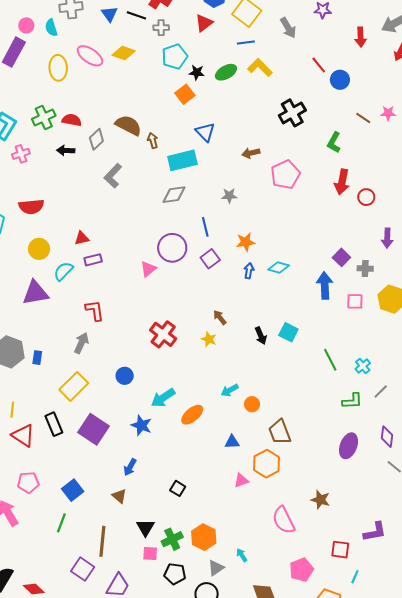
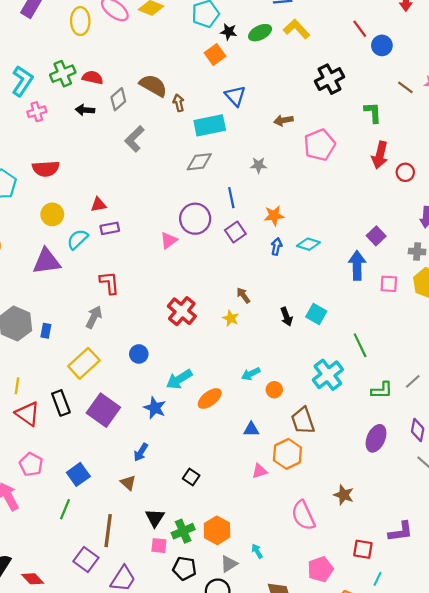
green L-shape: (334, 143) -> (373, 112), turned 145
gray cross: (365, 268) -> (417, 252), moved
cyan cross: (363, 366) -> (328, 375), moved, size x1.8
pink pentagon: (28, 482) -> (31, 464), turned 30

